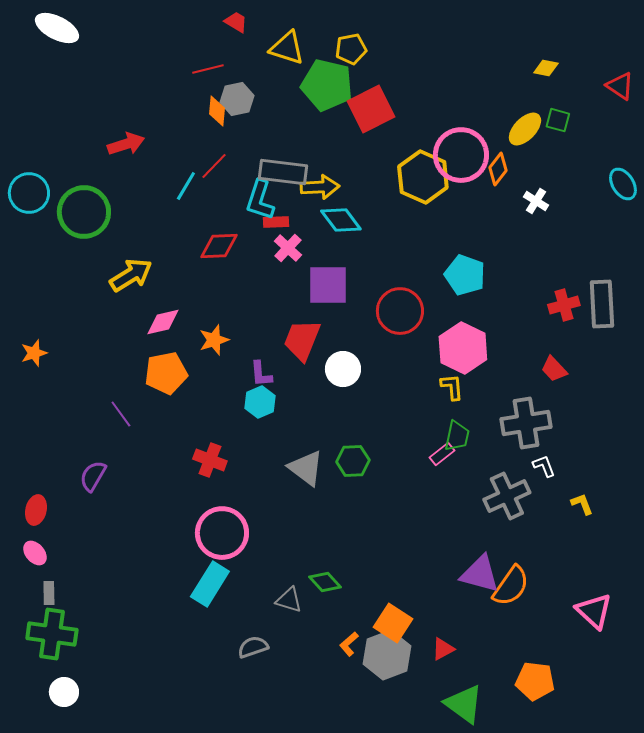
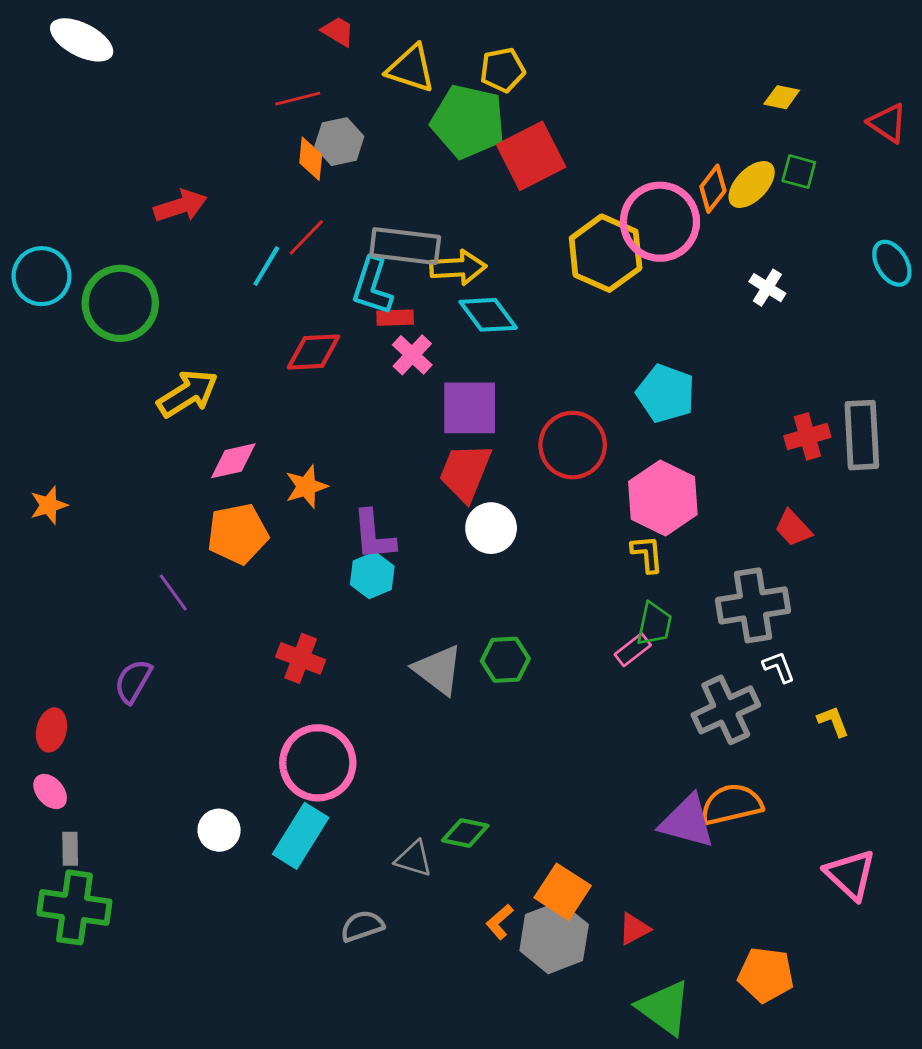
orange diamond: (498, 169) -> (713, 189), moved
red trapezoid: (302, 340) -> (465, 472), moved
purple L-shape: (261, 374) -> (374, 535), size x1.4
green diamond: (325, 582) -> (465, 833), turned -36
orange semicircle: (511, 586) -> (732, 804), moved, turned -138
white circle: (64, 692) -> (219, 830), moved

